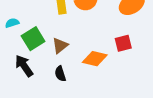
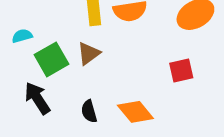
brown triangle: (60, 46) -> (89, 53), moved
orange diamond: (95, 59) -> (135, 112), moved, turned 35

